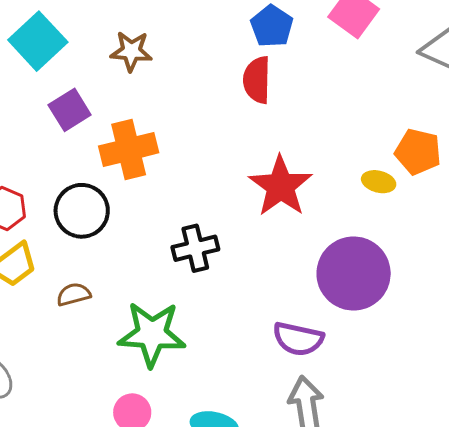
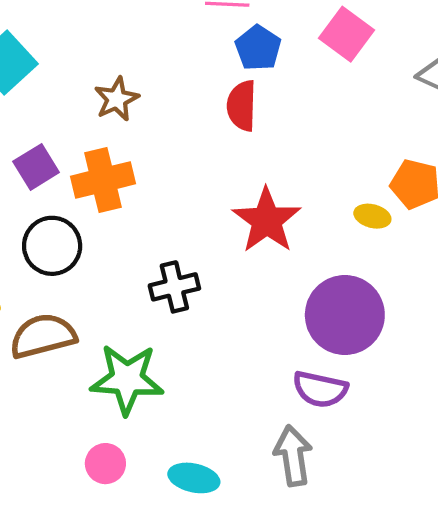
brown star: (131, 51) -> (117, 99), moved, turned -30
purple square: (70, 110) -> (36, 167), moved
brown semicircle: (74, 294) -> (43, 336), size x1.8
purple semicircle: (298, 339) -> (320, 389), moved

